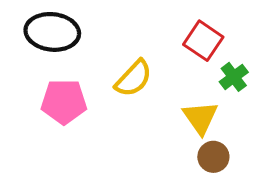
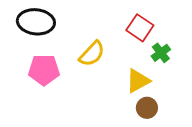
yellow triangle: (200, 118) -> (138, 81), turned 36

